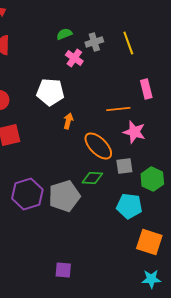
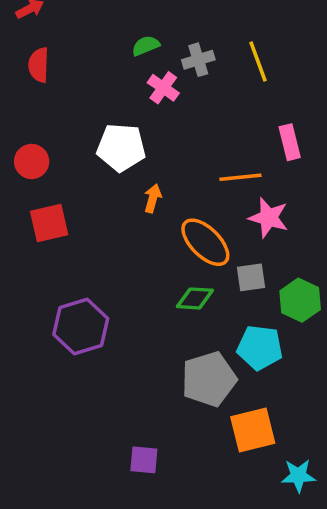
gray pentagon: (64, 196) -> (209, 379), moved
orange square: (149, 242) -> (253, 430), moved, turned -32

